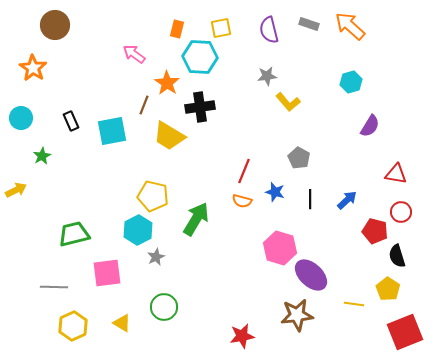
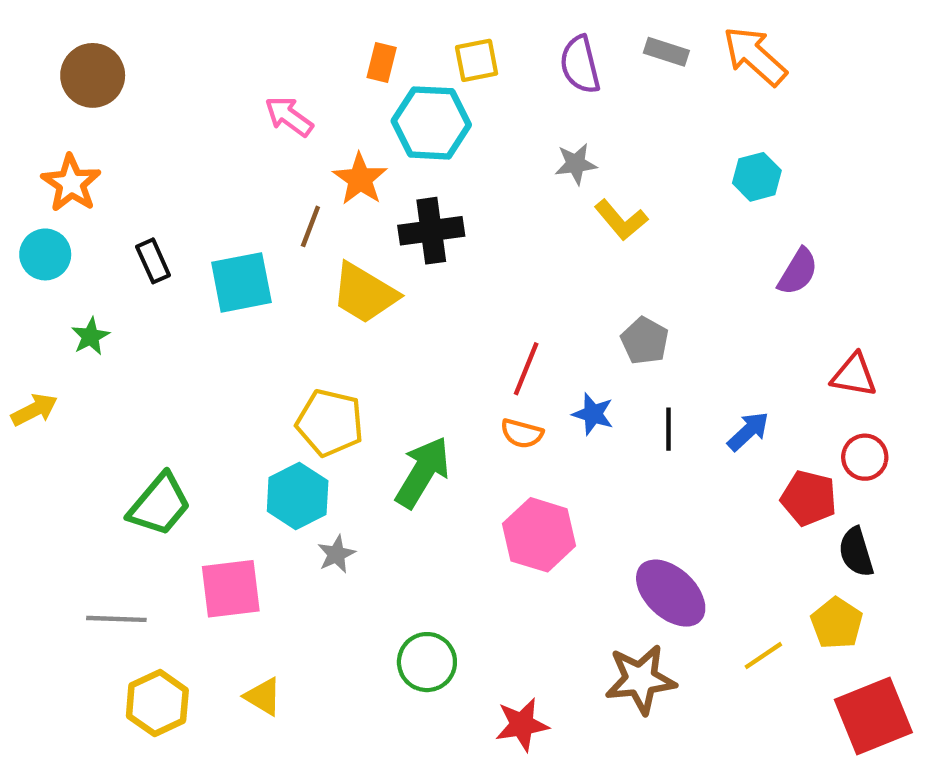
brown circle: (55, 25) -> (93, 75), moved
orange star: (33, 68) -> (71, 183), moved
green trapezoid: (74, 234) -> (160, 505), turned 144
pink hexagon: (280, 248) -> (539, 535), moved
yellow line: (354, 304) -> (763, 656), turned -42
green circle: (164, 307) -> (427, 662), moved

